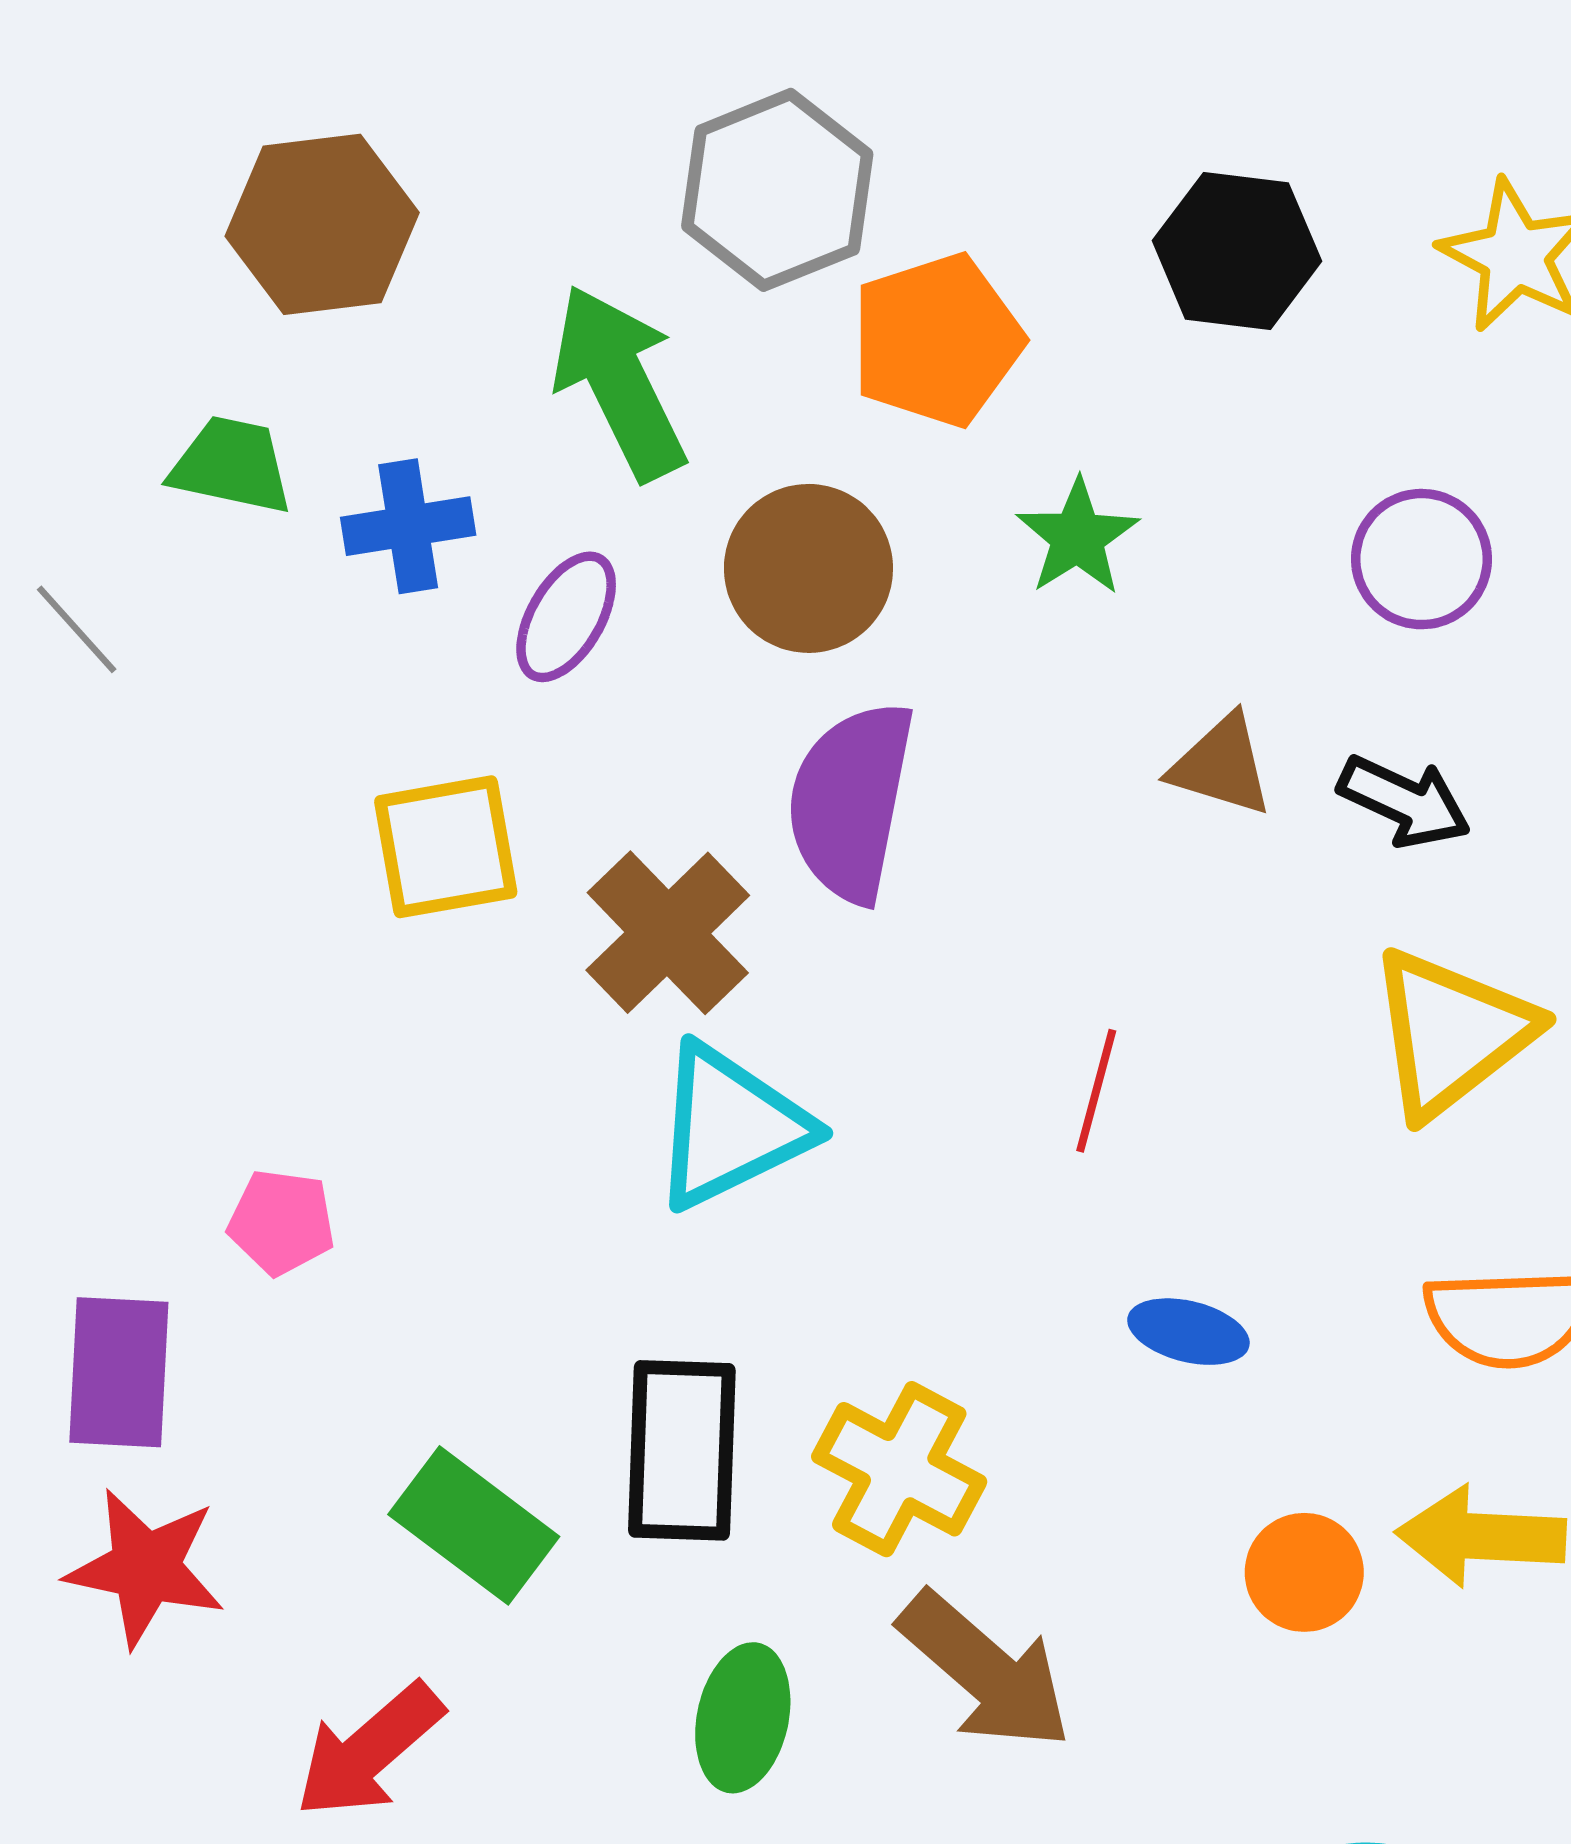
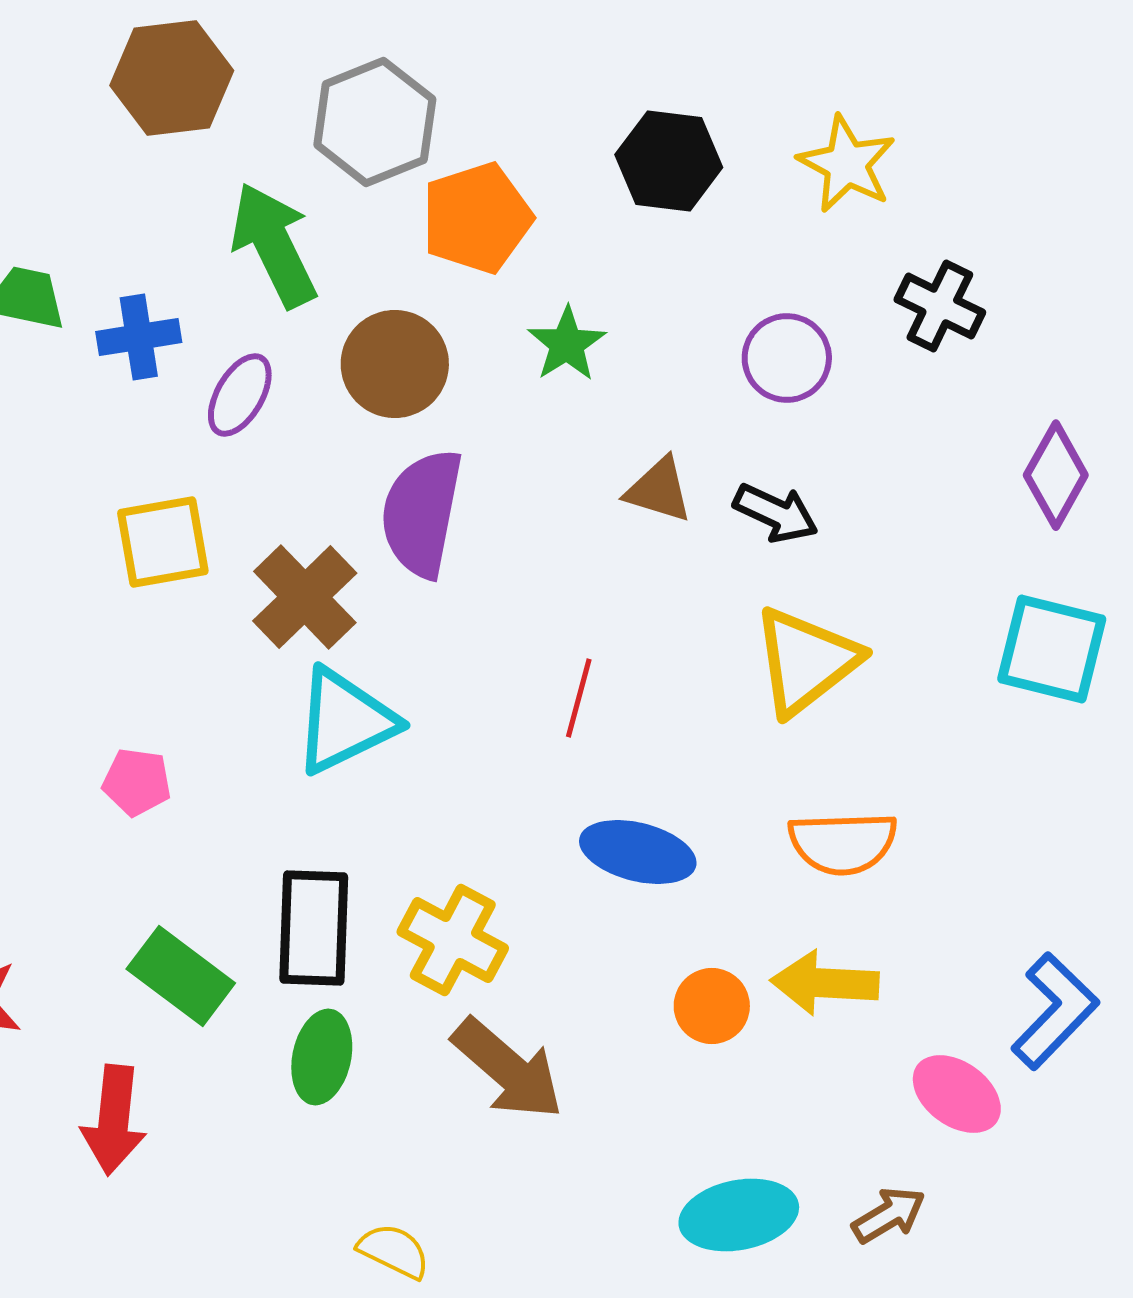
brown hexagon: (322, 224) -> (172, 78), moved
pink pentagon: (281, 1222) -> (137, 782), moved
blue ellipse: (1188, 1332) -> (638, 852), size x1.5
green ellipse: (743, 1718) -> (322, 1057), moved
red arrow: (369, 1751) -> (114, 1120), turned -43

